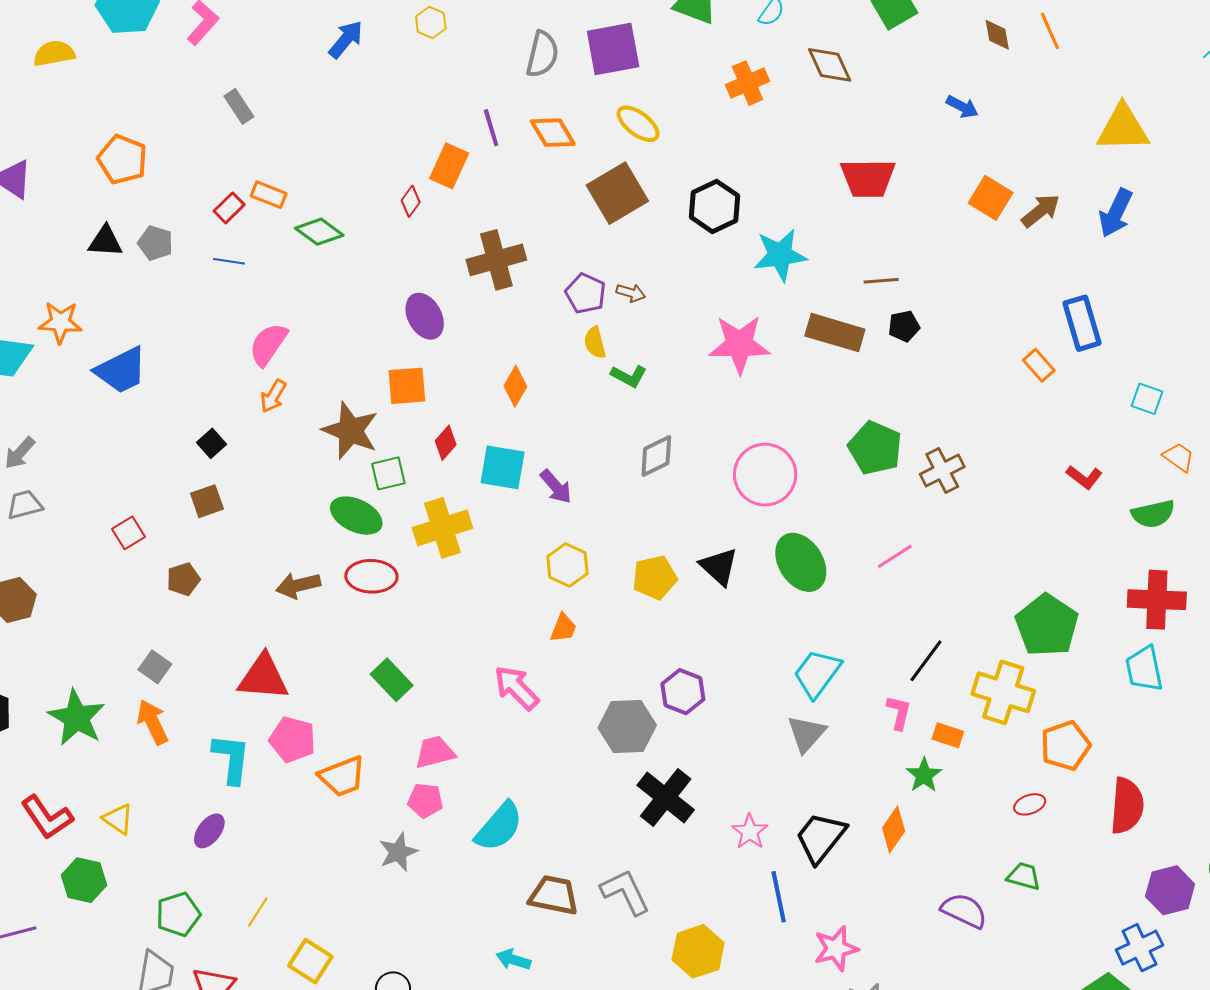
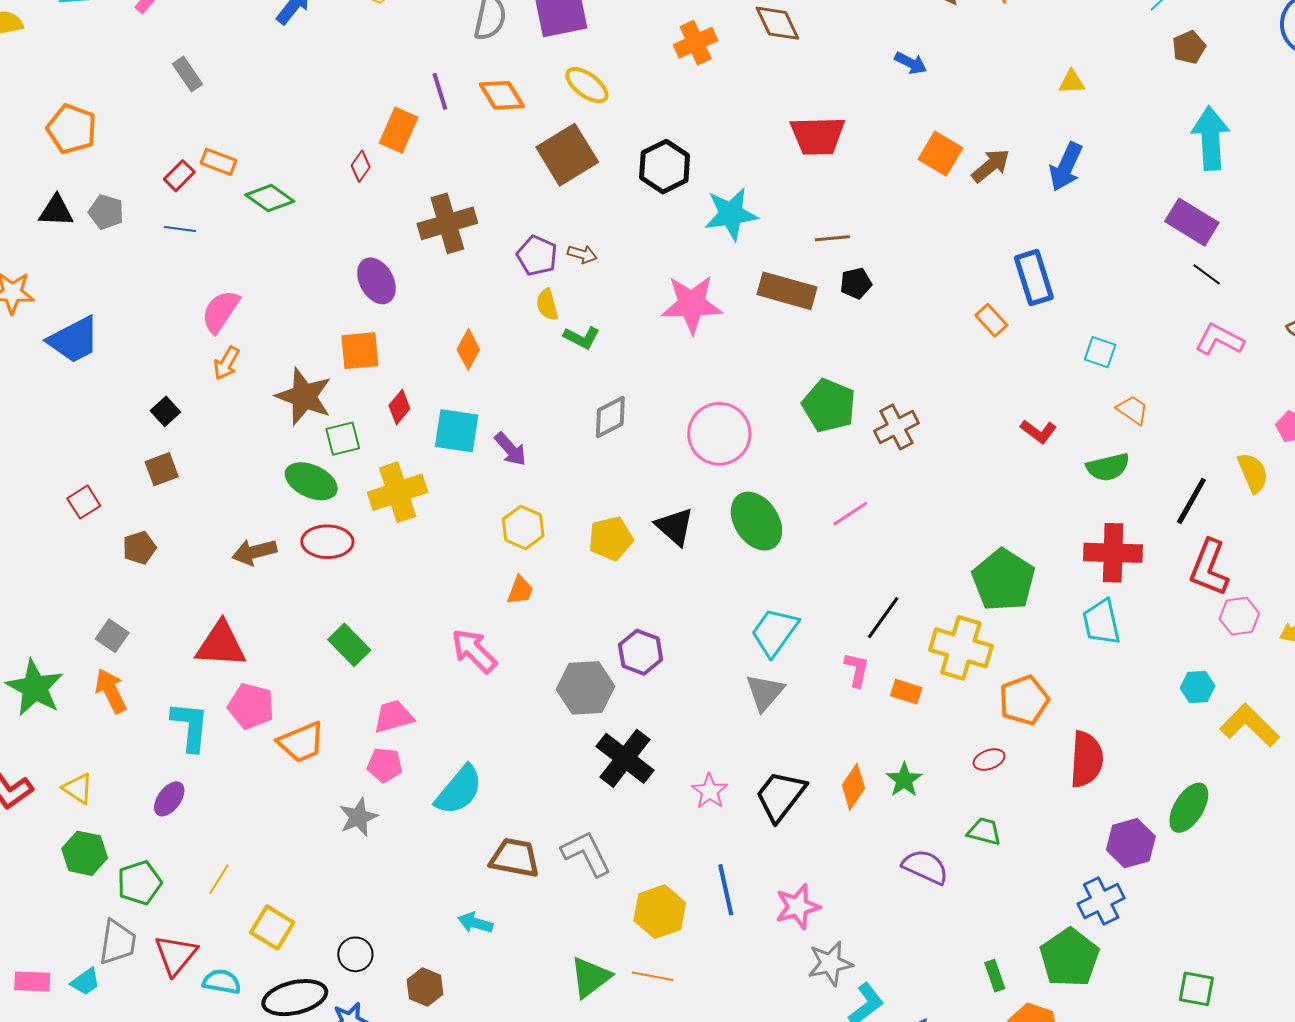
yellow triangle: (1123, 128) -> (1072, 82), size x0.5
green star: (924, 775) -> (904, 780), moved
green hexagon: (84, 880) -> (85, 853), moved
blue line: (779, 897) -> (726, 890), moved

